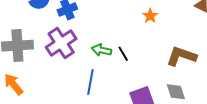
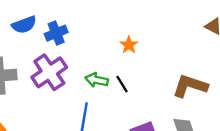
orange star: (150, 16) -> (129, 45), moved

